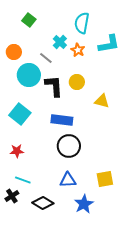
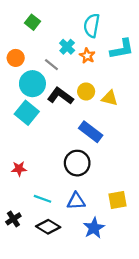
black L-shape: (54, 86) -> (60, 96), turned -50
yellow triangle: (102, 101) -> (110, 98), moved
cyan square: (20, 114) -> (27, 113), moved
blue rectangle: (62, 120) -> (91, 132), moved, turned 30
cyan line: (23, 180) -> (42, 199), moved

